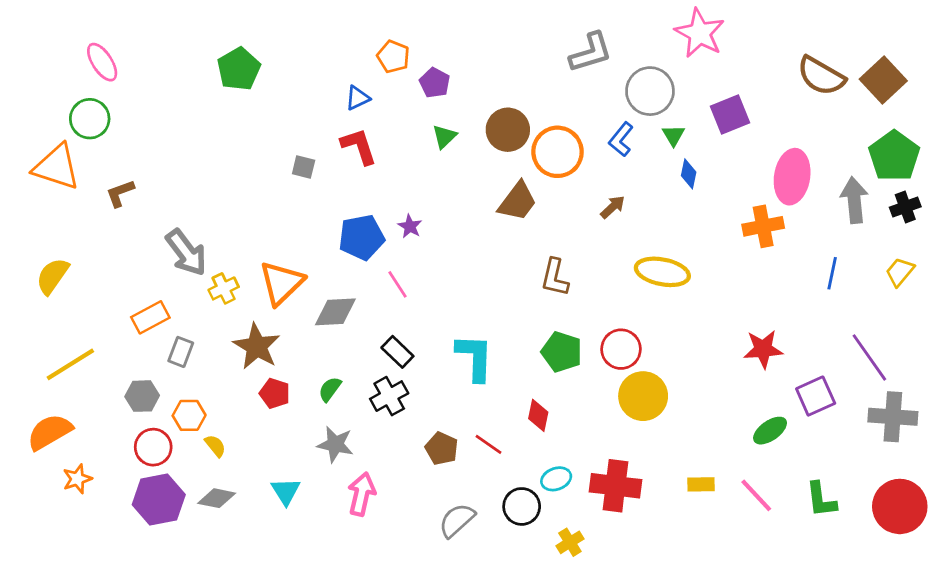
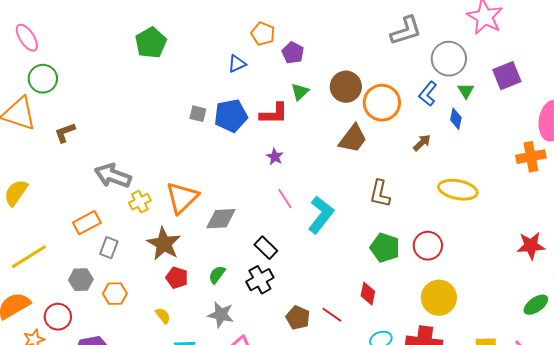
pink ellipse: (102, 62) -> (27, 38), moved
red L-shape: (359, 146) -> (274, 114), moved, turned 108
blue diamond: (689, 174) -> (456, 119), moved
blue pentagon: (362, 237) -> (231, 116), moved
gray arrow: (186, 253) -> (113, 176), turned 147
pink line: (397, 284) -> (285, 199), moved
cyan L-shape: (475, 357) -> (321, 215), moved, turned 36
yellow circle: (643, 396) -> (439, 298), moved
yellow semicircle: (215, 446) -> (163, 316), moved
red circle: (153, 447) -> (58, 317), moved

